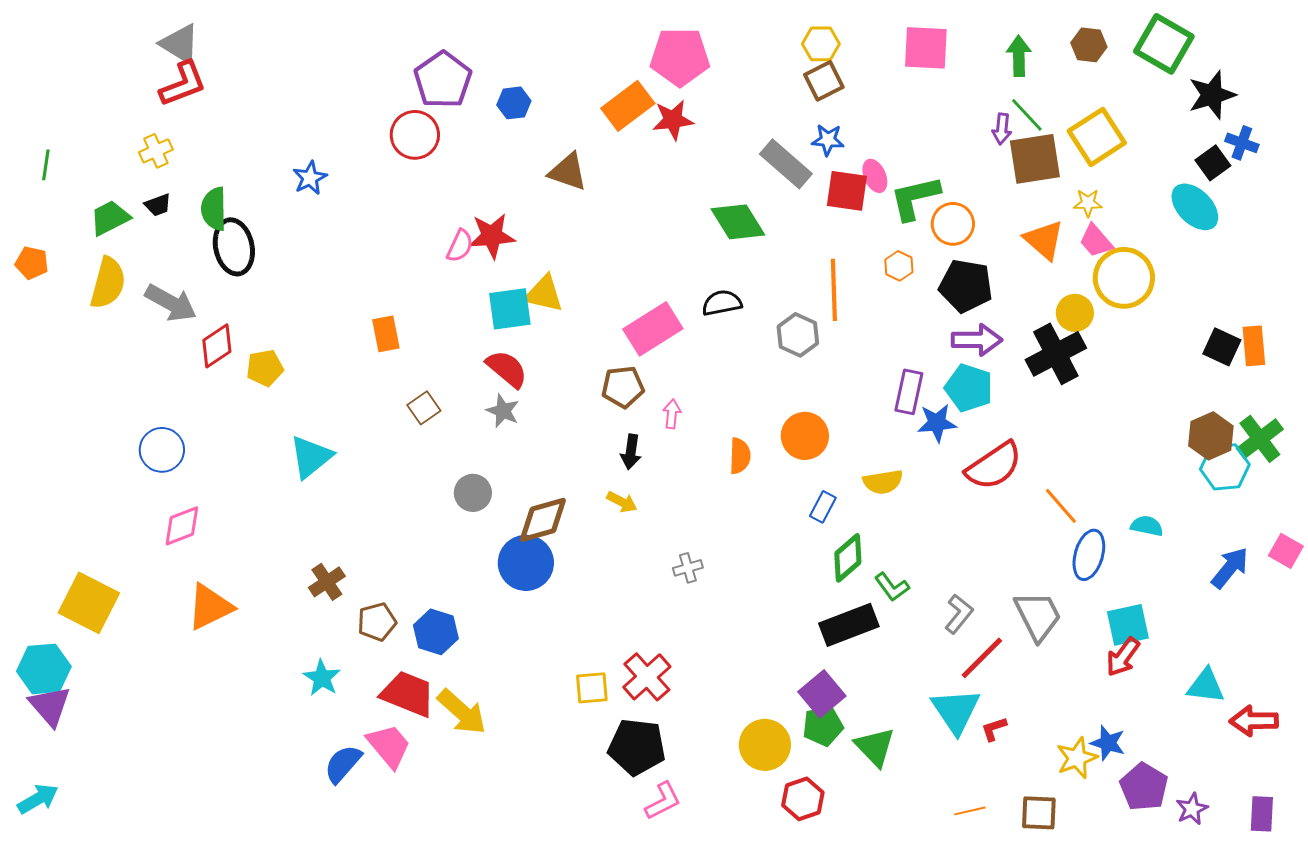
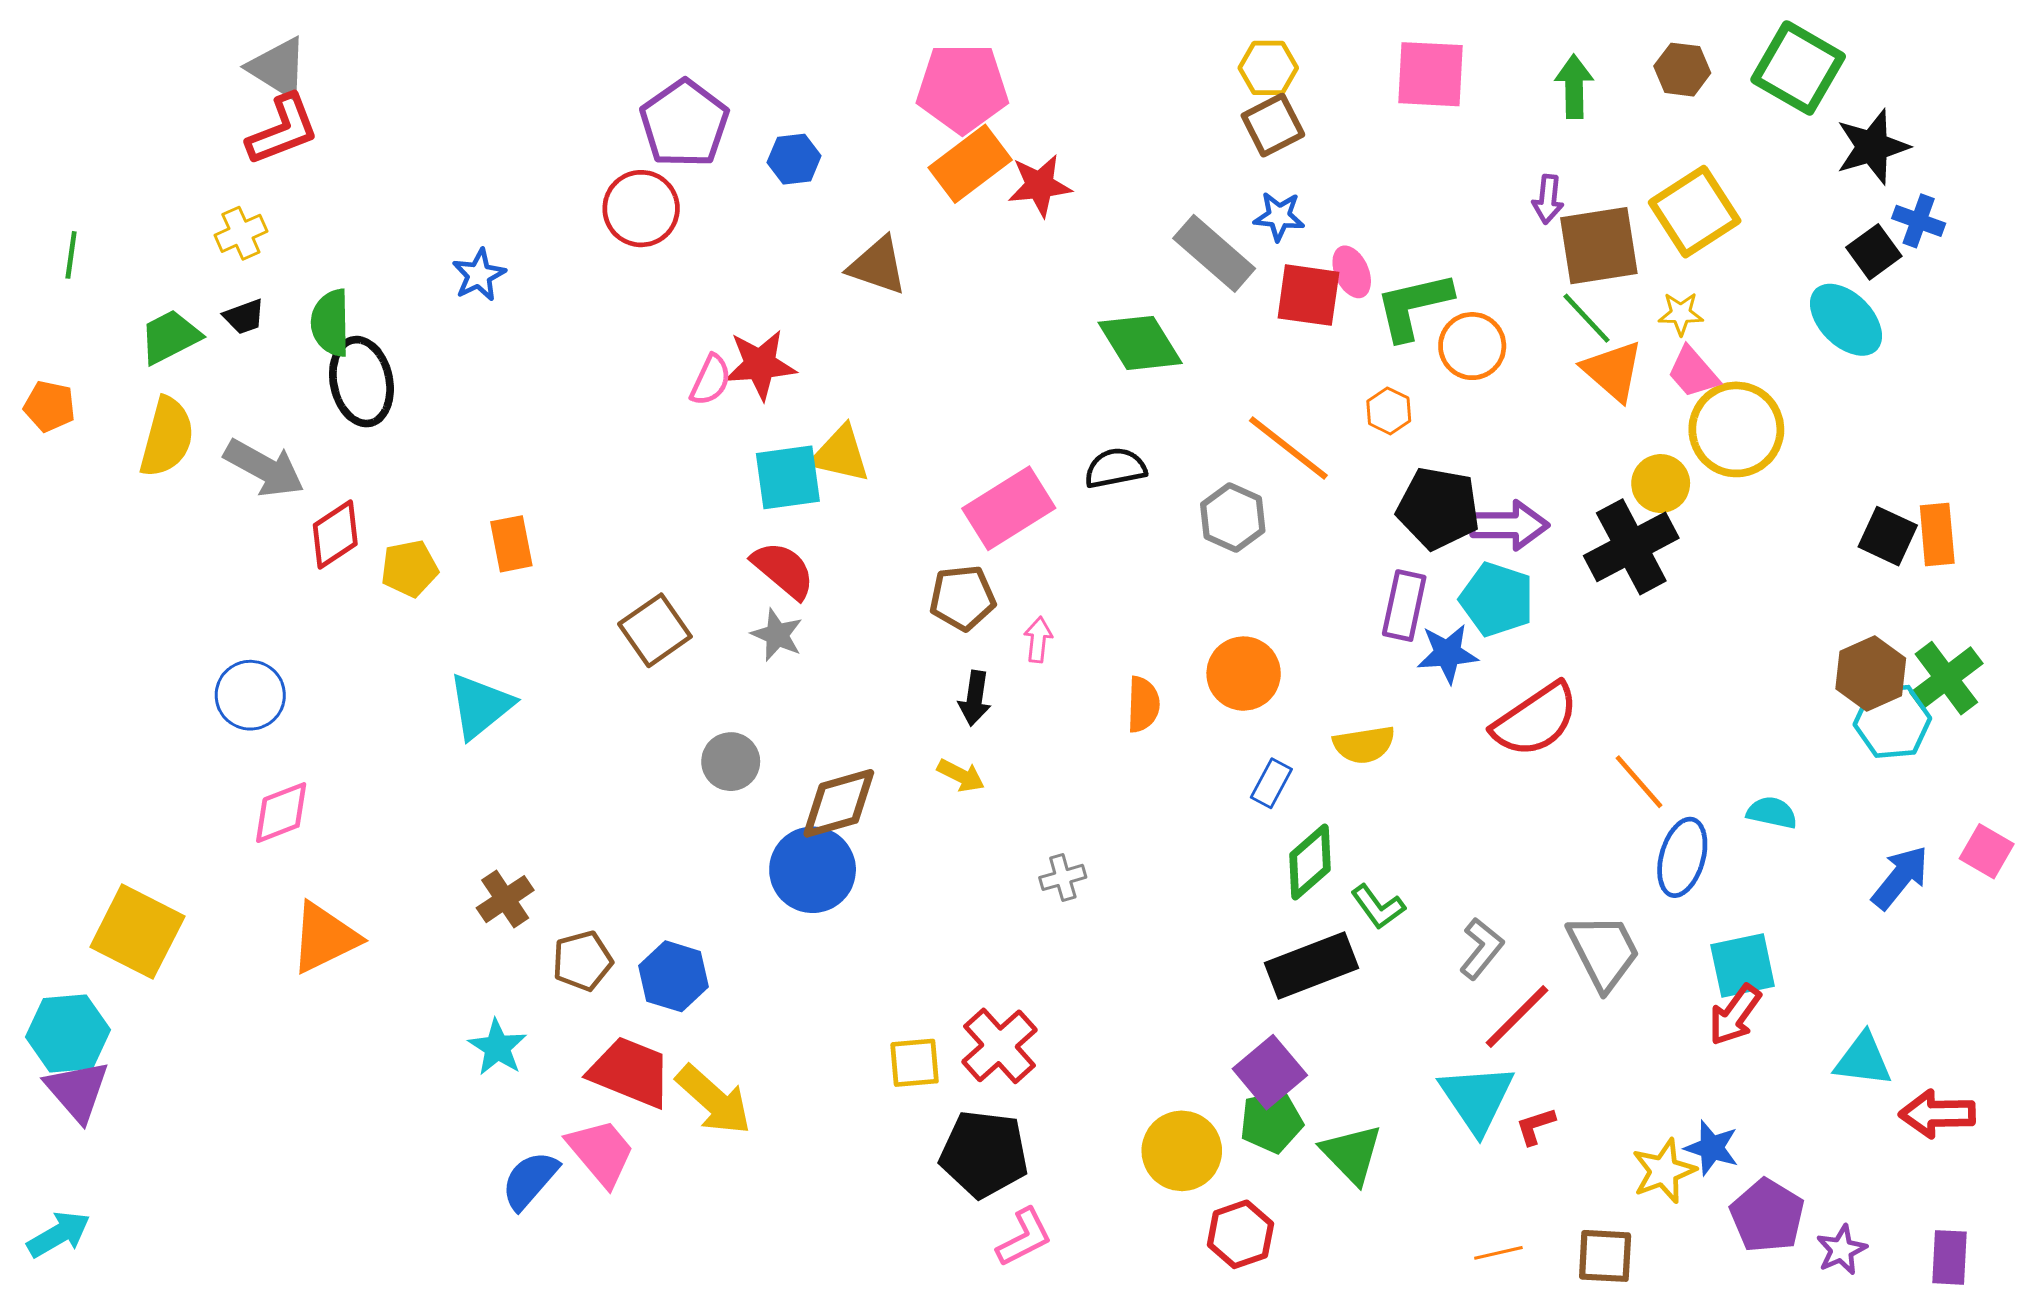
pink pentagon: (680, 57) -> (962, 88), moved
green line: (1027, 115) -> (1587, 318), moved
black pentagon: (966, 286) -> (1438, 508), moved
orange line: (834, 290) -> (1288, 448), turned -50
orange rectangle: (386, 334) -> (511, 544), moved
brown square: (424, 408) -> (655, 630), size x1.4

